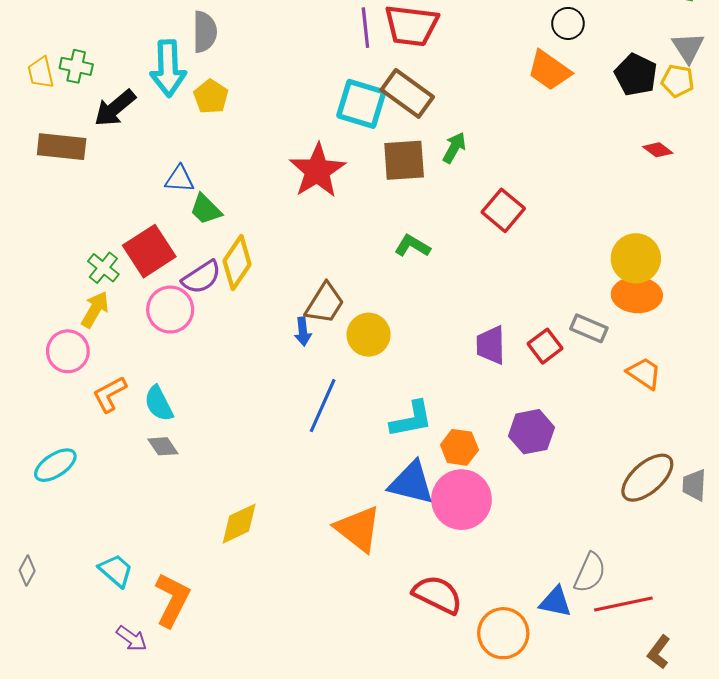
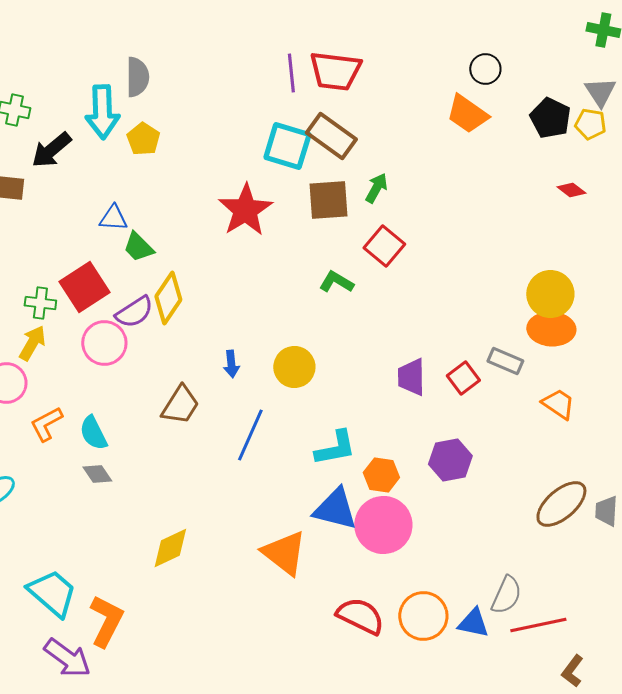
red square: (503, 210) -> (384, 246), moved
green cross: (103, 268) -> (40, 303), turned -32
brown trapezoid: (325, 303) -> (180, 405), moved
cyan trapezoid: (116, 571) -> (52, 593), size x1.5
orange circle: (503, 633) -> (423, 616), moved
purple arrow: (132, 638) -> (67, 658), size x1.6

